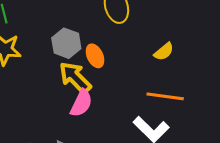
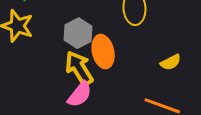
orange ellipse: (95, 56) -> (103, 52), size x1.4

